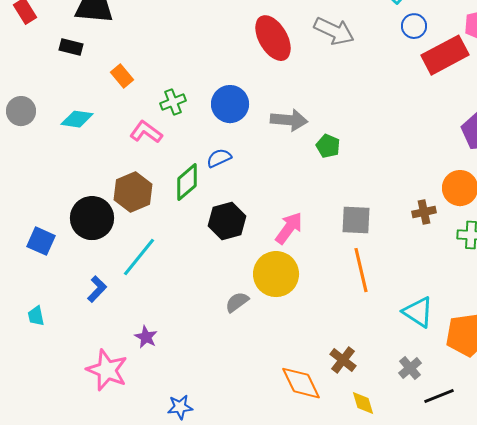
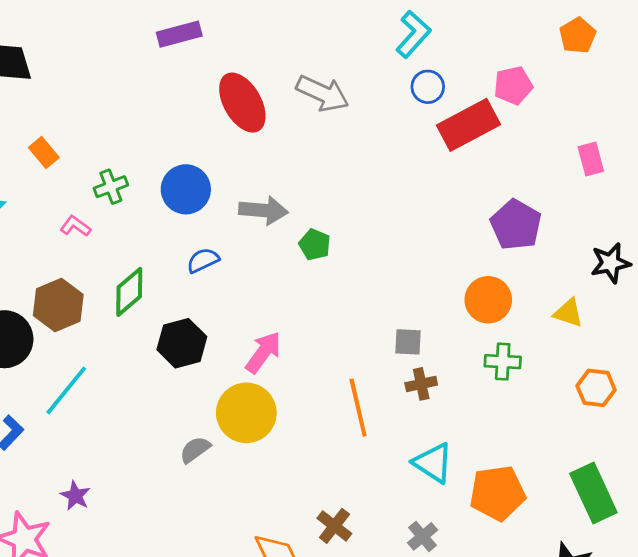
pink L-shape: (146, 132) -> (75, 226), size x0.7
blue semicircle: (219, 158) -> (203, 260), moved
brown cross: (424, 212) -> (421, 384), moved
gray square: (356, 220) -> (408, 342), moved, size x0.7

